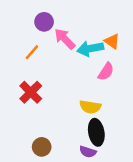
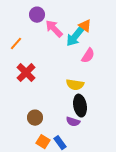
orange triangle: (112, 41) -> (85, 26), moved
cyan arrow: (90, 49) -> (75, 37), turned -40
orange line: (32, 52) -> (16, 44), moved

